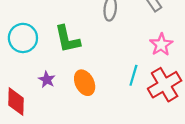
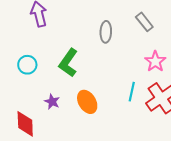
cyan circle: (23, 38) -> (27, 65), size x0.7
green L-shape: (67, 39) -> (68, 63), turned 52

